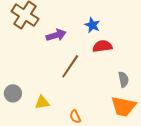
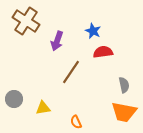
purple arrow: (56, 35) -> (57, 41), turned 126

